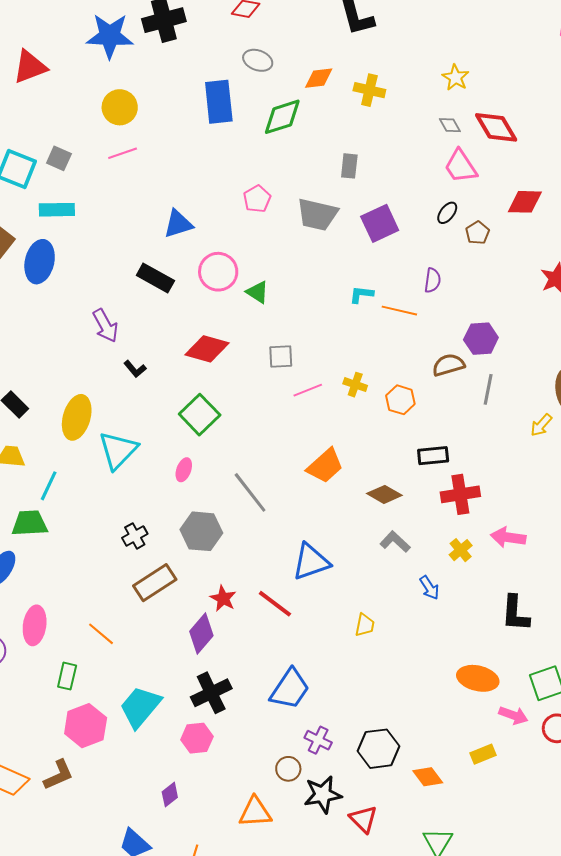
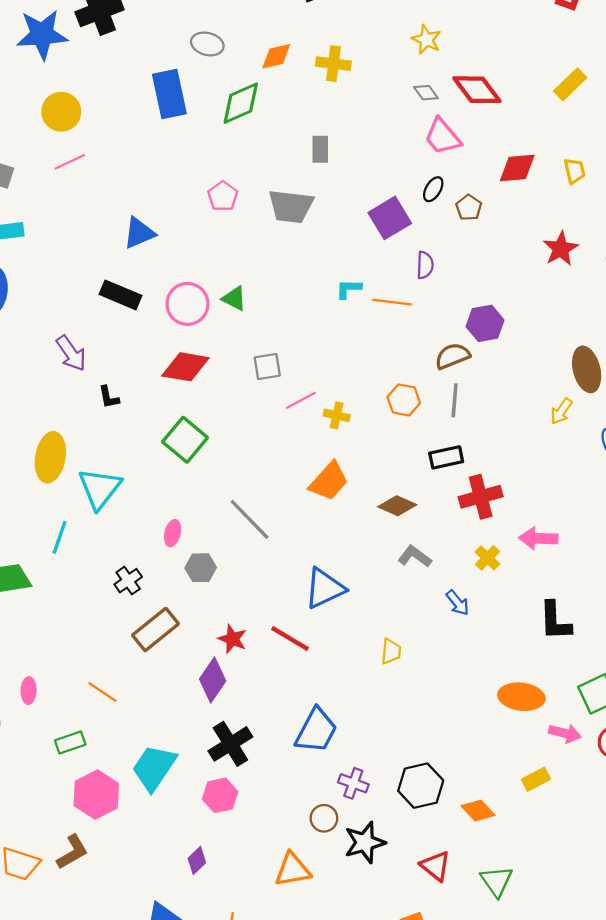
purple square: (380, 223) -> (390, 218), moved
pink circle: (218, 272) -> (187, 304), moved
black L-shape: (135, 369) -> (109, 397), turned 35
yellow cross: (355, 385) -> (337, 415), moved
gray line: (488, 389) -> (455, 400), moved
pink ellipse: (184, 470) -> (173, 533), moved
cyan line: (49, 486) -> (60, 537), moved
gray hexagon: (201, 531) -> (201, 568), size x0.7
pink ellipse: (35, 625) -> (29, 691), size x0.6
green rectangle: (67, 676) -> (70, 742), turned 64
red triangle: (363, 819) -> (435, 866), moved

